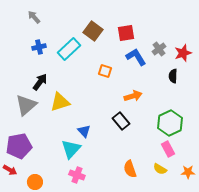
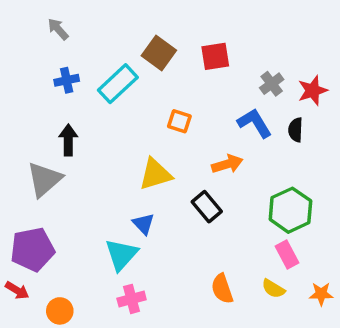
blue L-shape: (136, 57) -> (255, 123), moved
black arrow: (40, 82) -> (68, 140), turned -36
yellow triangle: (60, 102) -> (155, 174), moved
pink cross: (77, 175) -> (132, 299), turned -35

